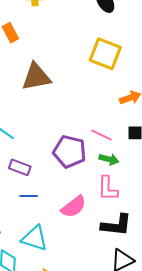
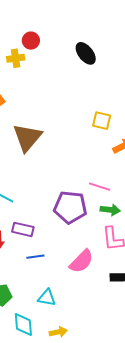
yellow square: (105, 54) -> (102, 121), moved, size x0.6
brown triangle: (36, 77) -> (27, 137), turned -32
cyan triangle: (35, 238) -> (47, 298), size x0.7

